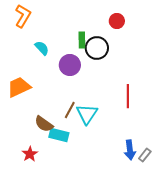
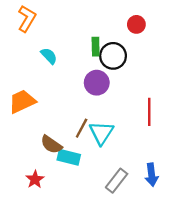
purple circle: (70, 65) -> (97, 83), moved
gray rectangle: (145, 155) -> (117, 181), moved, size x1.5

